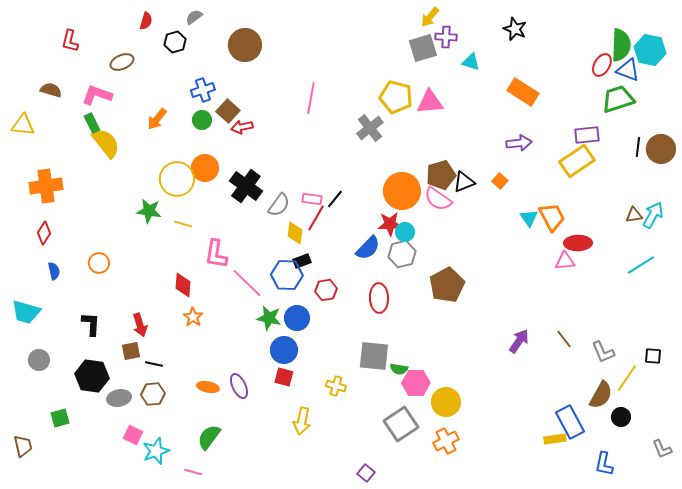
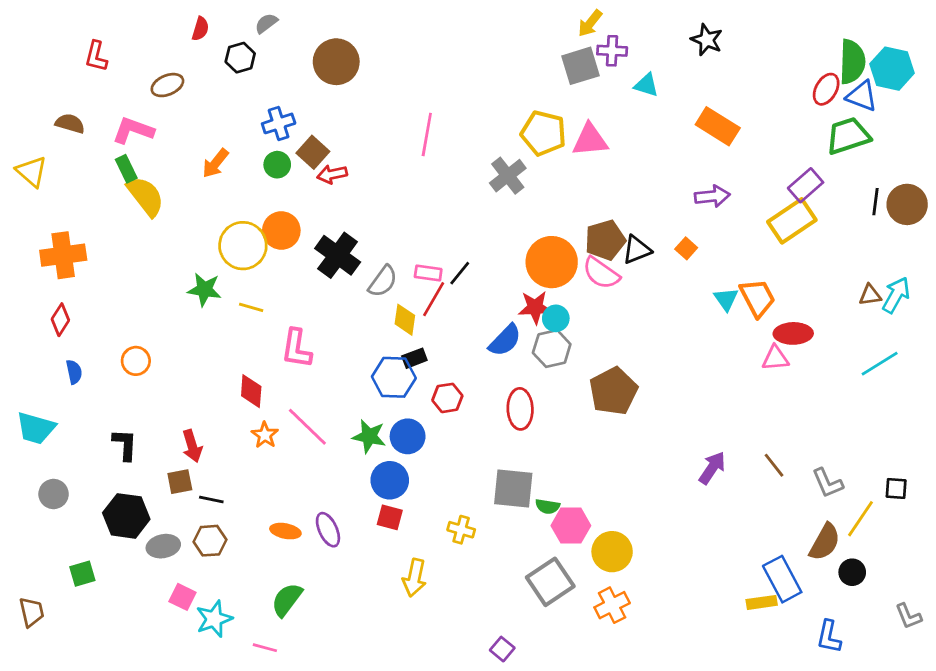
yellow triangle: (23, 125) -> (32, 172), turned 35
purple rectangle: (587, 135) -> (806, 185), turned -35
pink line: (247, 283) -> (307, 427), moved

